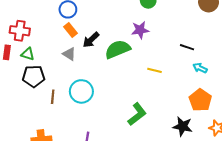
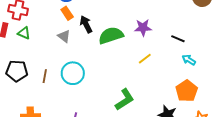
purple star: (140, 30) -> (143, 28), moved
black arrow: (91, 40) -> (86, 24), turned 102
yellow line: (155, 70) -> (145, 59), turned -56
black pentagon: (34, 76) -> (17, 71), moved

